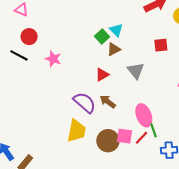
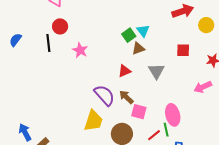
black line: (19, 55) -> (48, 43), turned 48
pink ellipse: (144, 115) -> (173, 115), moved
pink square: (124, 136) -> (139, 112), moved

